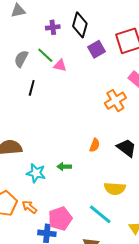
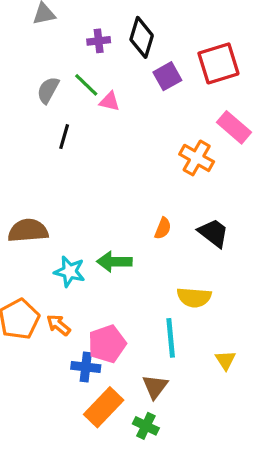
orange cross: (115, 101) -> (197, 158), turned -30
green arrow: (64, 167) -> (114, 262), size x1.5
cyan line: (100, 214) -> (171, 338), turned 45

